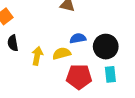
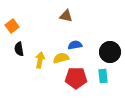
black circle: (106, 47) -> (110, 52), moved

